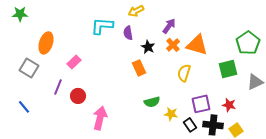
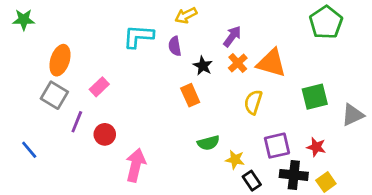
green pentagon: (248, 43) -> (326, 22), moved
gray square: (29, 68) -> (54, 95), moved
black rectangle: (190, 125) -> (252, 181), moved

